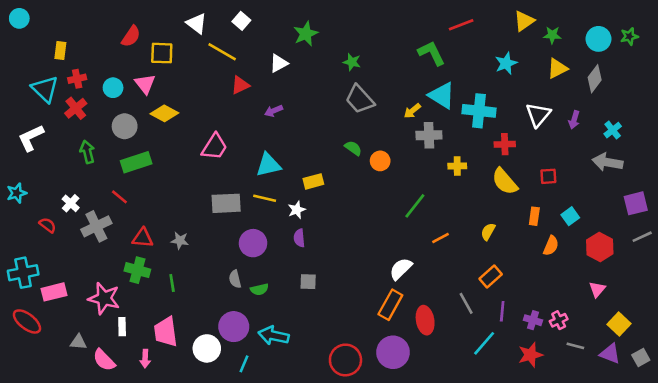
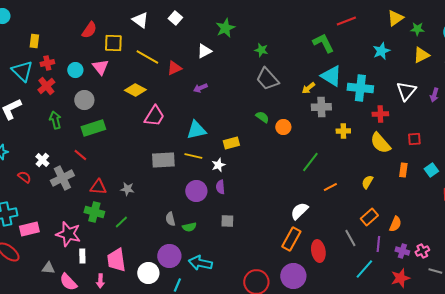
yellow line: (222, 52) -> (147, 57), moved
yellow diamond: (164, 113) -> (135, 90), moved
purple circle: (253, 243) -> (196, 191), moved
orange semicircle: (551, 246) -> (395, 224), moved
green line: (172, 283) -> (121, 222), turned 56

